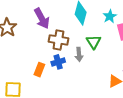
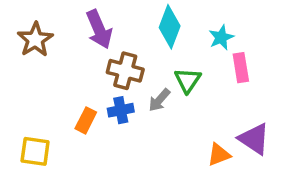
gray arrow: (79, 54) -> (159, 100), turned 40

